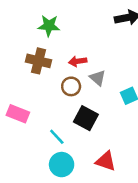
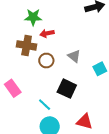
red arrow: (78, 61) -> (47, 33), moved
brown circle: (71, 86) -> (46, 61), moved
pink rectangle: (18, 114) -> (13, 88), turned 36

